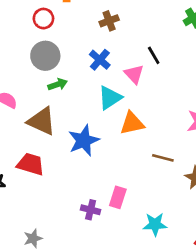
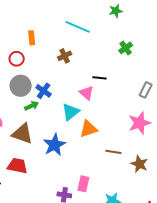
black line: (154, 55) -> (100, 78), turned -48
blue cross: (100, 60) -> (44, 91), moved

